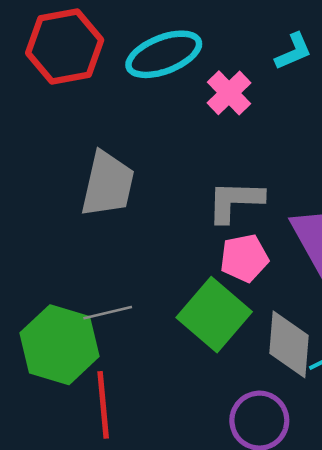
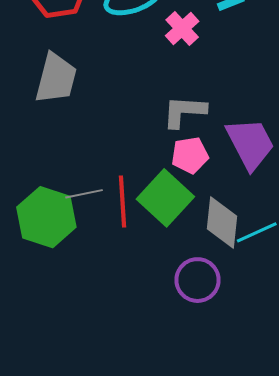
gray trapezoid: (108, 184) -> (56, 78), moved
red line: (103, 405) -> (123, 201), moved

